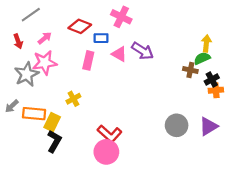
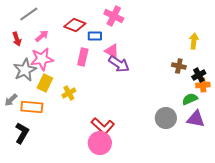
purple arrow: (143, 51) -> (119, 64), moved
green semicircle: (202, 58) -> (190, 99), moved
yellow rectangle: (52, 122) -> (45, 83), moved
purple triangle: (208, 126) -> (196, 119), turned 42
black L-shape: (54, 141) -> (22, 133), moved

